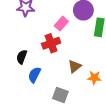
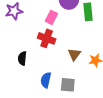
red cross: (51, 43) -> (47, 38), turned -36
blue semicircle: (34, 75) -> (46, 80), moved

